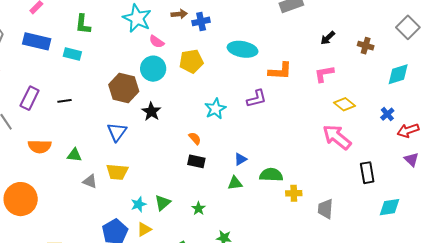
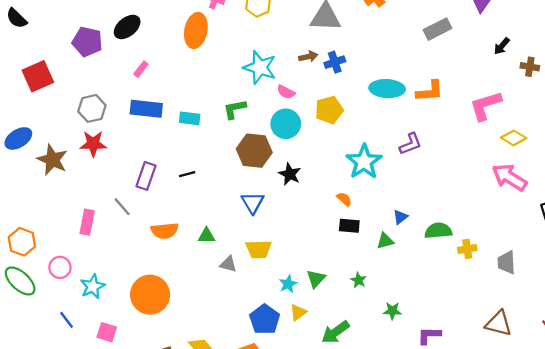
green L-shape: (83, 24) -> (235, 109), moved, turned 80
black arrow: (328, 38) -> (502, 46), moved
orange L-shape: (280, 71) -> (430, 91), moved
pink L-shape: (324, 74) -> (485, 106), size x1.4
cyan star: (215, 109) -> (364, 162), size x1.4
green triangle: (235, 183) -> (385, 241), moved

